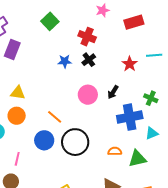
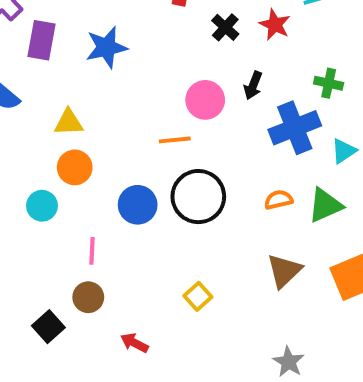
black cross: (89, 60) -> (225, 27), moved
blue star: (65, 61) -> (106, 47), moved, size x1.5
orange line: (55, 117) -> (175, 140), moved, turned -35

